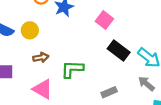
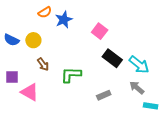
brown arrow: (41, 58) -> (43, 64), turned 64
pink triangle: (43, 89) -> (30, 92), moved

